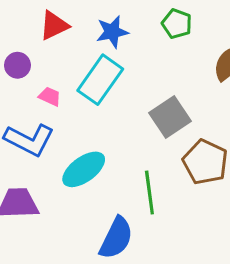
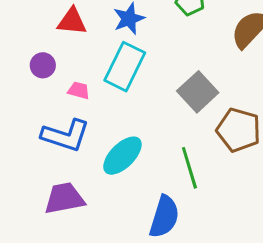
red triangle: (54, 25) -> (72, 21), turned 40

